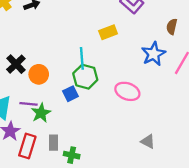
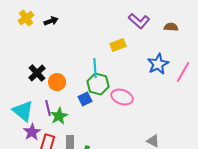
brown semicircle: (172, 27) -> (171, 27), moved, turned 80
pink ellipse: (127, 91) -> (122, 97), moved
purple line: (28, 104) -> (48, 108), turned 70

